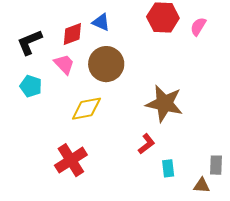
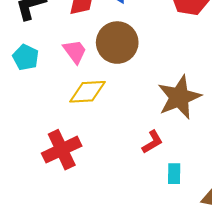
pink trapezoid: (64, 64) -> (75, 51), moved
brown star: (164, 103) -> (179, 97), turned 30

